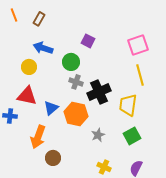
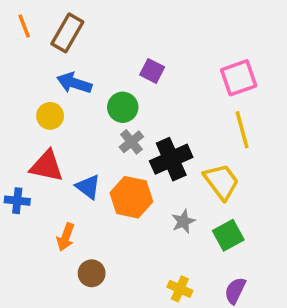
brown rectangle: (39, 19) -> (67, 33), size x1.5
gray cross: (76, 82) -> (131, 142), turned 32
yellow trapezoid: (128, 105) -> (221, 182), turned 135
blue triangle: (51, 108) -> (88, 187), turned -42
gray star: (98, 135) -> (183, 221), moved
orange arrow: (38, 137) -> (66, 237), size x0.7

